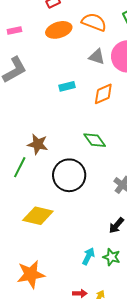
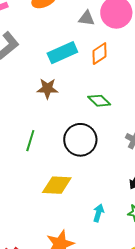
cyan rectangle: (67, 86) -> (62, 53), size x1.8
brown star: (38, 144) -> (47, 89), moved
cyan arrow: (88, 256) -> (98, 213), moved

